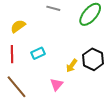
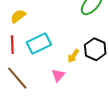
cyan rectangle: (38, 53) -> (39, 44), size x1.6

